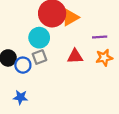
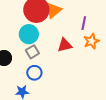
purple line: (100, 37) -> (84, 23), turned -64
blue circle: (23, 65) -> (34, 73), moved

